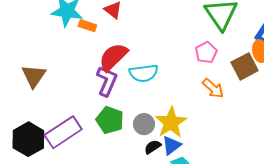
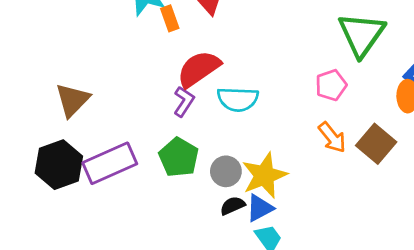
orange rectangle: (87, 26) -> (170, 18), turned 42
brown square: (245, 66) -> (376, 144), moved, turned -32
brown triangle: (34, 76) -> (73, 100), moved
purple L-shape: (107, 81) -> (184, 102), size x0.7

